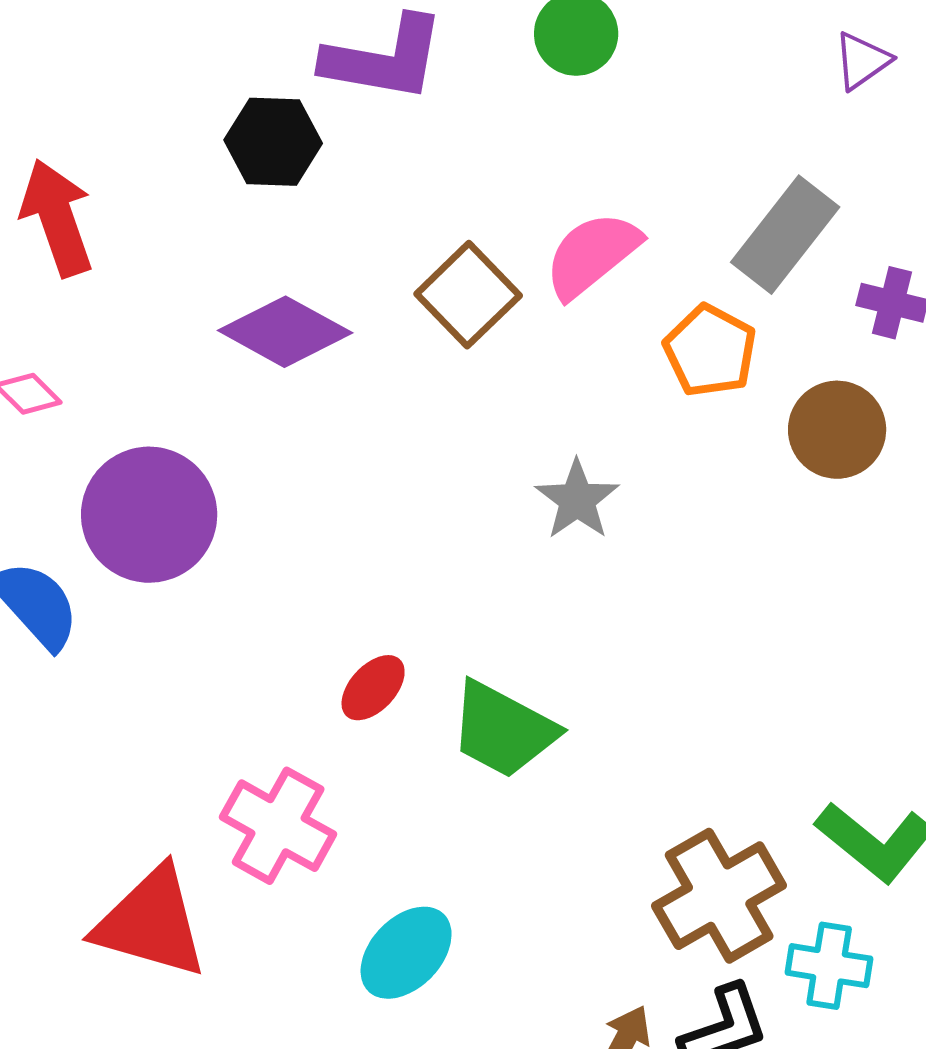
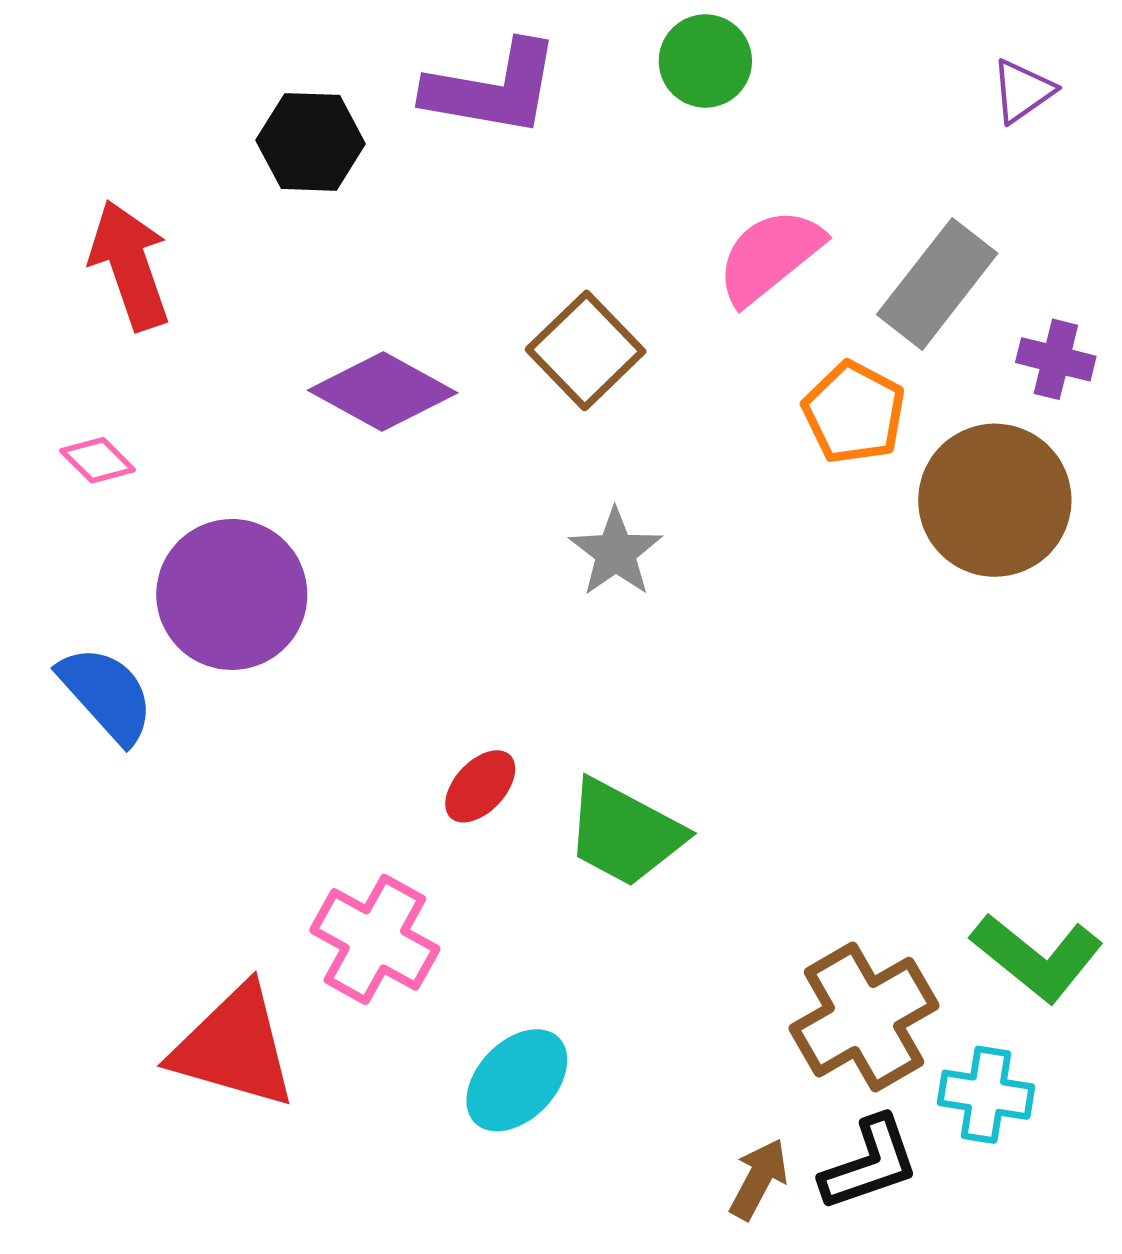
black hexagon: (273, 142) -> (311, 142), moved
pink semicircle: (592, 255) -> (770, 256), moved
brown circle: (837, 430) -> (995, 500), size x1.4
gray star: (577, 500) -> (616, 552), moved

